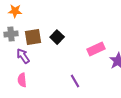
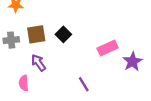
gray cross: (11, 34) -> (11, 40), moved
purple arrow: (23, 56) -> (38, 63), moved

